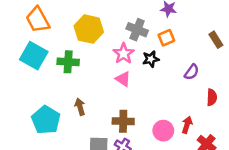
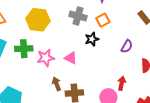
pink star: (124, 54) -> (46, 58), moved, turned 30
brown arrow: (80, 107) -> (57, 84), moved
red arrow: (187, 125) -> (122, 83), moved

